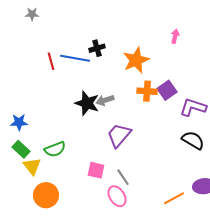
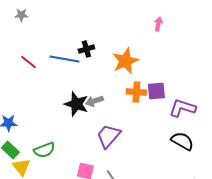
pink arrow: (175, 36) -> (158, 24), moved
red line: (51, 61) -> (28, 62), moved, turned -36
purple square: (167, 90) -> (156, 91), turned 30

